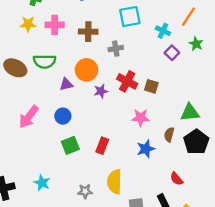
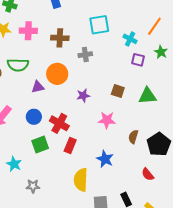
purple square: (172, 53) -> (138, 60), turned -32
red cross: (127, 81) -> (59, 123), moved
purple star: (101, 91) -> (83, 96), moved
green triangle: (190, 113) -> (147, 96), moved
blue star: (146, 149) -> (105, 159), moved, turned -30
red semicircle: (177, 179) -> (148, 174), moved
cyan star: (42, 183) -> (14, 164), moved
gray star: (85, 191) -> (33, 186), moved

